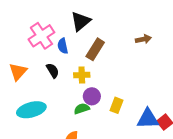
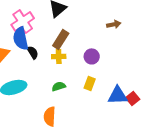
blue semicircle: (63, 46) -> (21, 38), moved, size x1.6
brown rectangle: (95, 49) -> (61, 39), moved
purple circle: (92, 96) -> (92, 56), moved

